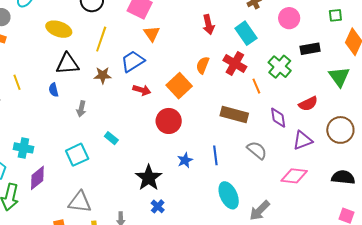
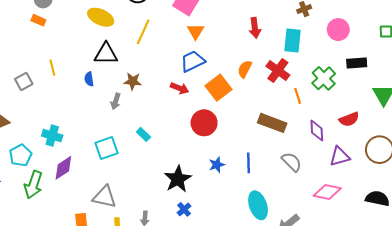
cyan rectangle: (246, 33) -> (292, 41), turned 35
blue trapezoid: (133, 61) -> (193, 61), moved
brown star: (103, 75) -> (133, 81), moved

